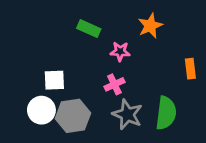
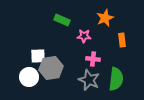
orange rectangle: (190, 69) -> (122, 40), moved
pink cross: (114, 84) -> (93, 59), moved, turned 32
gray hexagon: (73, 116) -> (51, 68), moved

